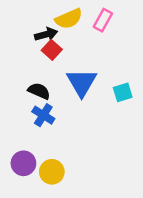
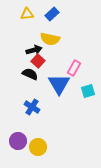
yellow semicircle: (69, 19) -> (50, 39), turned 36
pink rectangle: (103, 20) -> (74, 68), moved
black semicircle: (39, 91) -> (30, 74), moved

